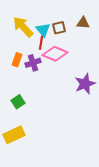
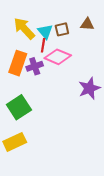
orange rectangle: (17, 60) -> (18, 63), size x1.6
green square: (18, 102) -> (19, 107), size x1.6

